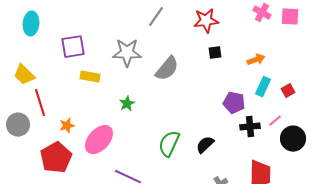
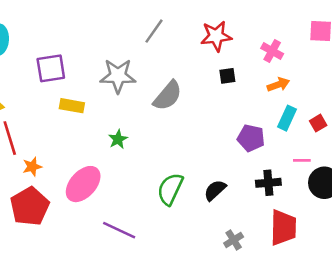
pink cross: (262, 13) -> (272, 51), moved
pink line: (275, 121) -> (302, 160), turned 40
orange star: (67, 126) -> (32, 167), moved
black cross: (250, 127) -> (268, 183), moved

